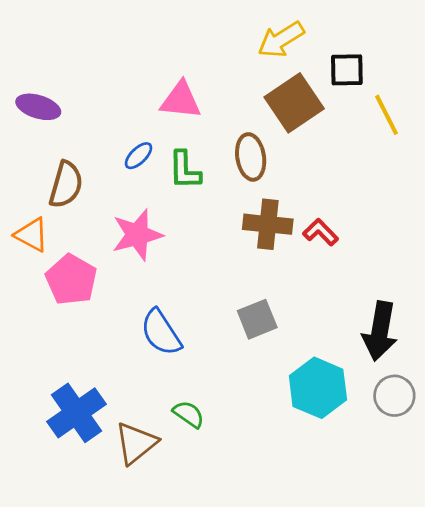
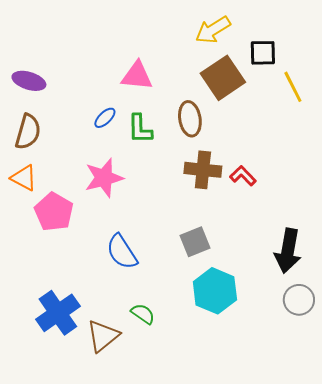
brown semicircle: (66, 185) -> (28, 132), moved
cyan hexagon: (318, 388) -> (215, 291), moved

